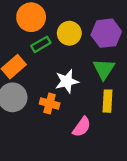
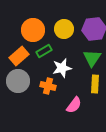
orange circle: (31, 17) -> (33, 30), moved
green rectangle: (41, 44) -> (44, 51), moved

